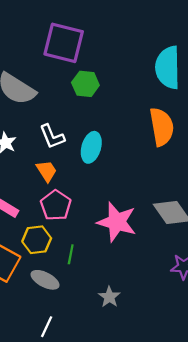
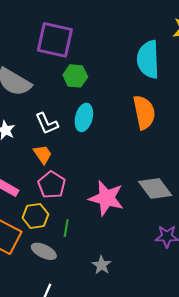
cyan ellipse: (91, 147) -> (84, 117), moved

